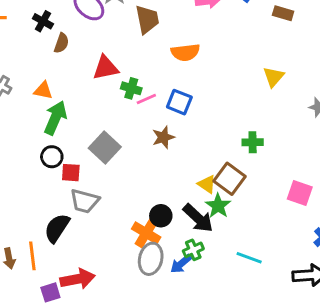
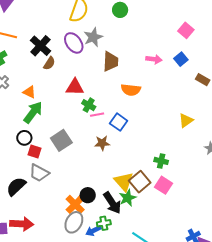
black cross: (43, 21) -> (40, 46), size x1.5
yellow triangle: (207, 184) -> (124, 182), size x1.5
pink square: (300, 193) -> (164, 185), moved

